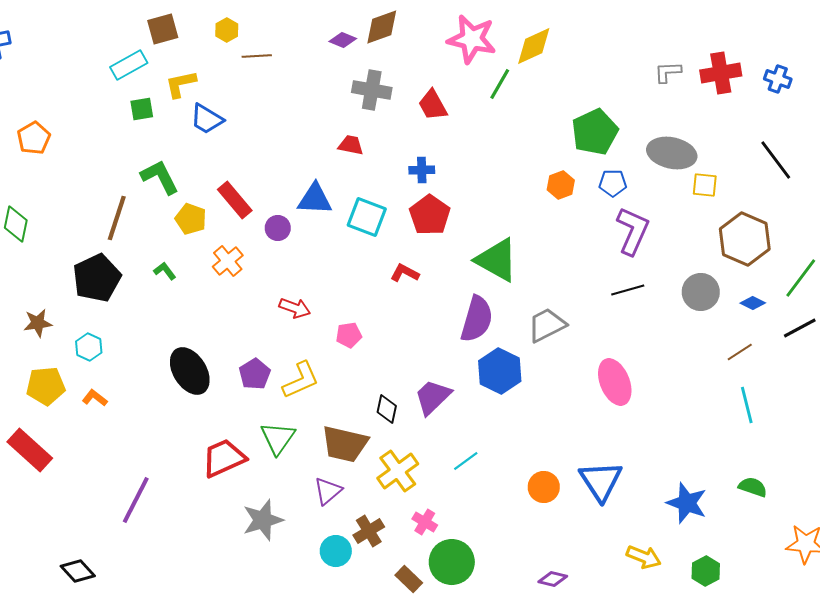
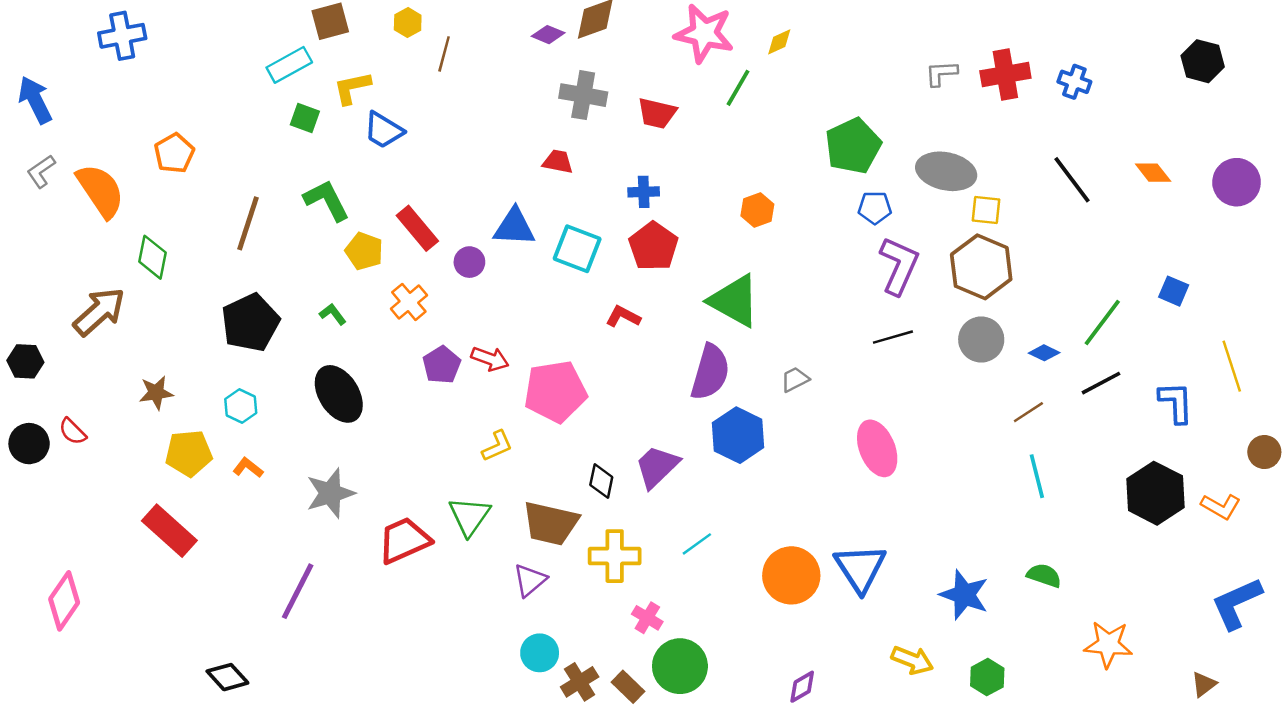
yellow diamond: (534, 46) -> (779, 42), size x0.6
brown line: (257, 56) -> (444, 54), turned -72
red trapezoid: (433, 105) -> (657, 113), turned -48
green square: (142, 109) -> (305, 118), turned 30
orange hexagon: (561, 185) -> (757, 210), moved
brown line: (117, 218) -> (248, 223), moved
brown hexagon: (745, 239) -> (981, 267), moved
brown star: (38, 323) -> (156, 393), moved
gray trapezoid: (547, 325) -> (795, 379), size x0.6
pink pentagon: (349, 335) -> (555, 392), size x2.0
black ellipse: (190, 371) -> (339, 394), moved
purple pentagon: (255, 374) -> (442, 365), moved
yellow L-shape: (301, 380) -> (497, 446), size x0.7
yellow cross: (398, 471) -> (615, 556), turned 36
orange circle: (544, 487) -> (791, 575), size x1.5
gray star: (263, 520) -> (330, 493), moved
brown cross: (369, 531) -> (580, 682), moved
purple diamond: (553, 579) -> (802, 687), turned -44

